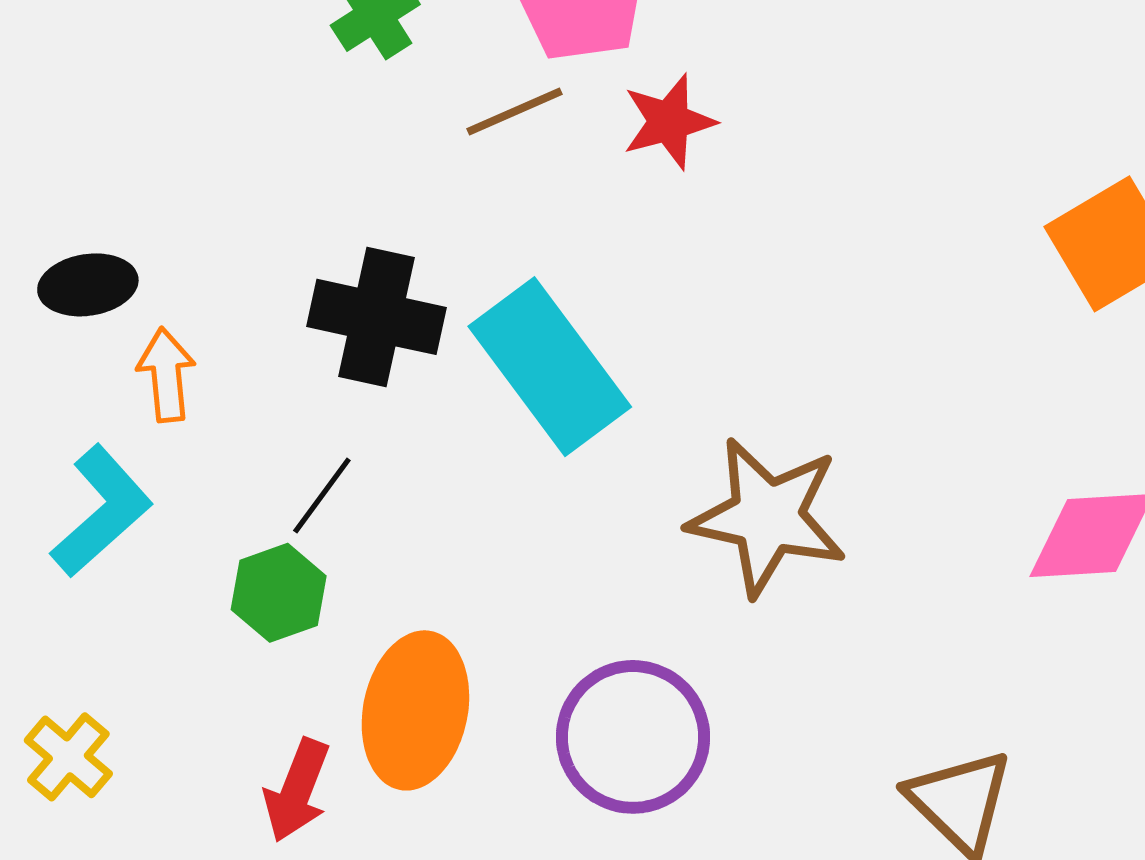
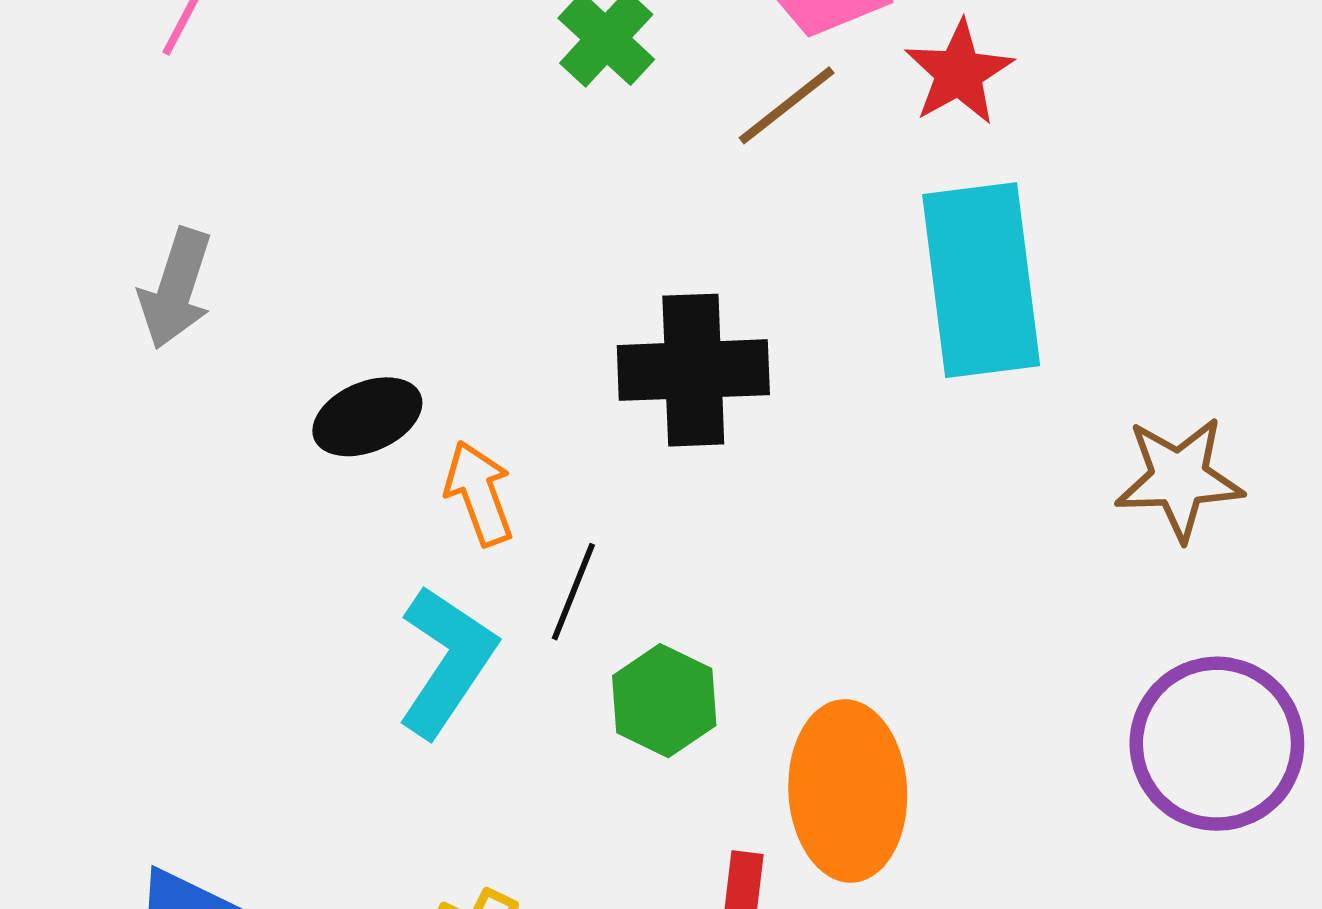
cyan rectangle: (550, 367) -> (981, 280), moved, turned 44
black line: (322, 495) -> (573, 592), moved
brown star: (767, 517) -> (1179, 478), size x0.7
purple circle: (633, 737) -> (1217, 744), moved

